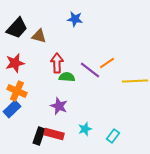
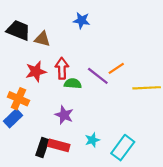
black trapezoid: (17, 28) -> (18, 30), turned -110
red star: (15, 63) -> (36, 72), moved
cyan rectangle: (113, 136) -> (123, 148), size x1.6

